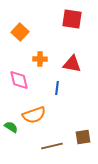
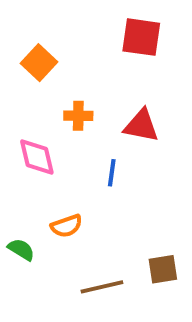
orange semicircle: (34, 115) -> (66, 226), size x0.7

